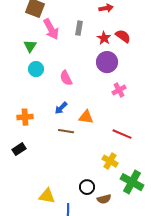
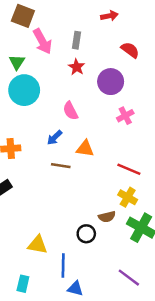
red star: (104, 38) -> (77, 67), moved
cyan circle: (36, 69) -> (24, 90), size x1.6
pink semicircle: (66, 78) -> (70, 111), moved
yellow cross: (110, 161) -> (128, 197), moved
brown semicircle: (104, 199) -> (107, 217), moved

